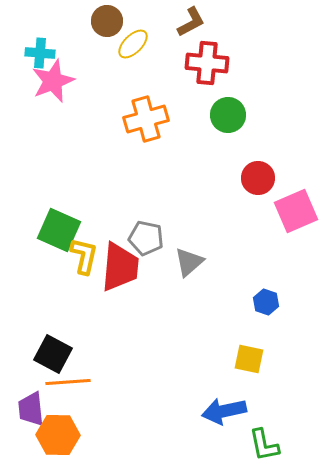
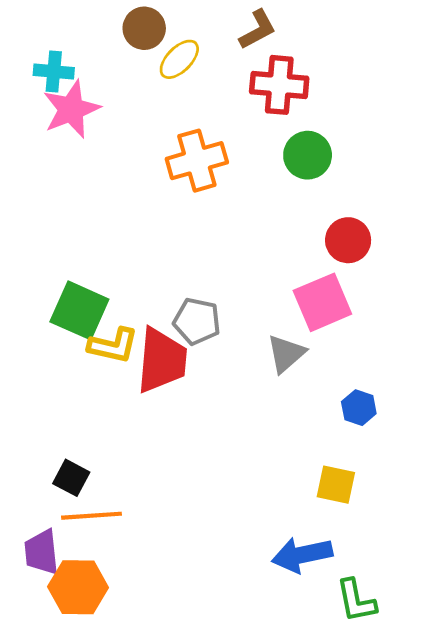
pink square: (296, 211) -> (322, 302), moved
yellow L-shape: (84, 256) -> (113, 346), turned 90
gray triangle: (189, 262) -> (286, 354), moved
black square: (53, 354) -> (71, 478), size x0.7

